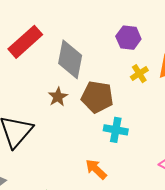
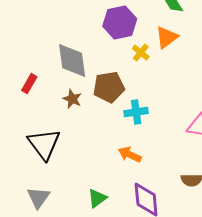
purple hexagon: (128, 38) -> (120, 22), size x1.4
red rectangle: (25, 42) -> (29, 84), moved, size x0.6

